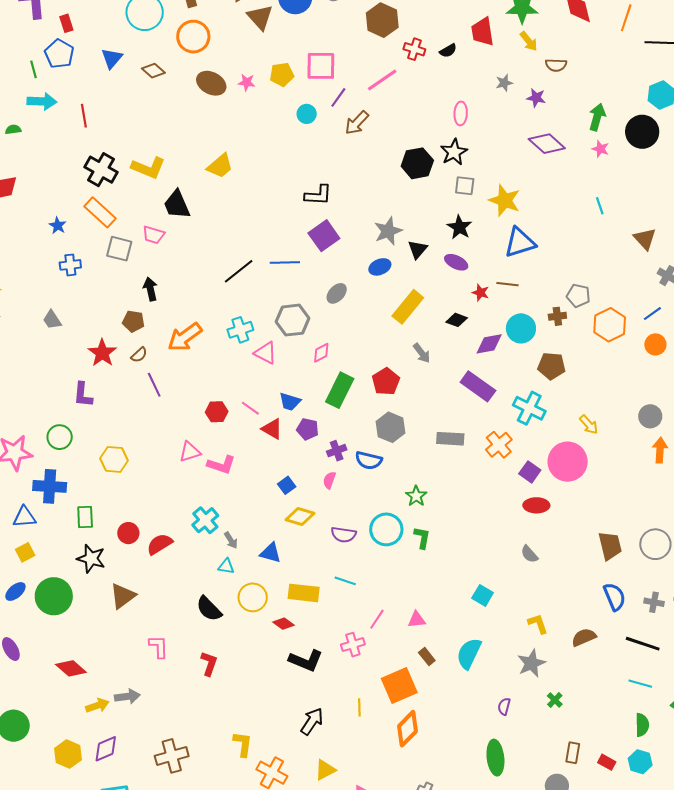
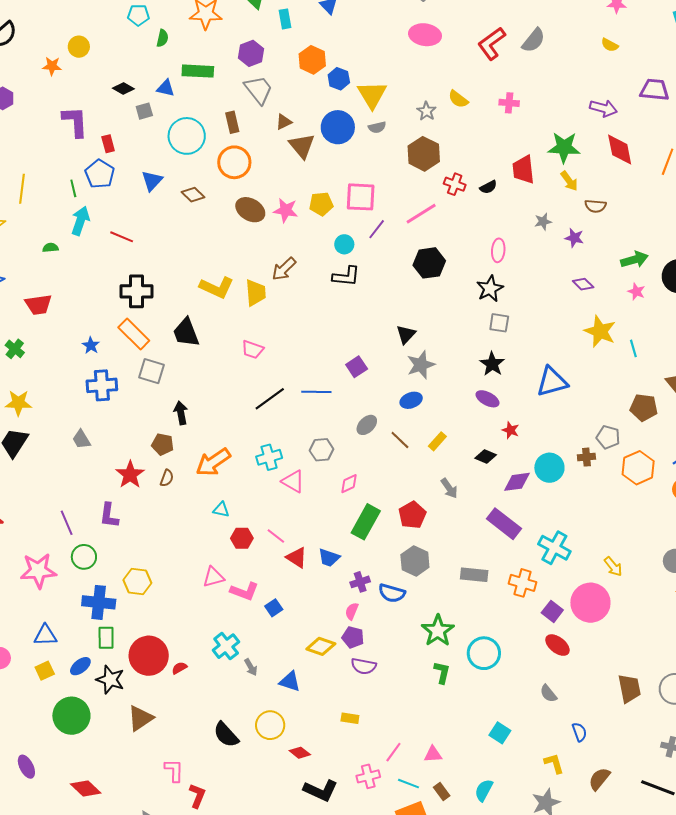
pink star: (247, 82) -> (286, 210), size x1.4
cyan arrow: (42, 101) -> (80, 221), turned -76
red line: (84, 116) -> (122, 237), turned -60
green arrow: (597, 117) -> (634, 260), turned 56
brown arrow: (357, 123) -> (284, 269), moved
purple diamond: (547, 144) -> (583, 284), size x0.6
black hexagon: (417, 163) -> (429, 263), moved
yellow trapezoid: (220, 166) -> (256, 293), turned -56
yellow L-shape: (148, 168) -> (217, 287), moved
black cross: (101, 170) -> (137, 291), turned -32
black L-shape: (318, 195) -> (346, 276), moved
yellow star: (505, 200) -> (600, 331), moved
black trapezoid: (177, 205) -> (186, 333), moved
pink trapezoid: (153, 235) -> (253, 349), moved
purple square: (324, 236) -> (357, 367), size x0.7
black triangle: (418, 249) -> (406, 334), moved
blue cross: (70, 265) -> (102, 385), size x1.4
brown line: (507, 284) -> (400, 440), moved, turned 35
yellow rectangle: (408, 307) -> (437, 441), size x0.6
gray hexagon: (292, 320) -> (322, 450), size x0.7
brown semicircle: (139, 355) -> (167, 478), turned -30
brown pentagon: (552, 366) -> (644, 408), moved
purple line: (154, 385) -> (67, 523), moved
blue trapezoid: (290, 402) -> (329, 558), moved
purple pentagon: (308, 429) -> (353, 637), moved
orange cross: (499, 445) -> (523, 583), turned -36
blue square: (287, 485) -> (274, 608), moved
blue cross: (50, 486) -> (99, 602), moved
green star: (416, 496) -> (438, 631), size x1.5
red ellipse: (536, 505) -> (557, 645), turned 35
cyan circle: (386, 529) -> (484, 653), moved
red circle: (128, 533) -> (149, 656), size x1.8
red semicircle: (160, 544) -> (179, 668), size x0.6
cyan triangle: (226, 566) -> (221, 510), moved
cyan line: (345, 581) -> (408, 784), moved
blue ellipse: (15, 591) -> (80, 666), moved
yellow rectangle: (304, 593) -> (350, 718), moved, size x0.6
blue semicircle: (615, 597) -> (579, 732), moved, size x0.7
brown semicircle: (584, 637) -> (599, 779), turned -30
cyan semicircle: (469, 654) -> (484, 790), size x0.7
red L-shape: (209, 664) -> (197, 796), moved

